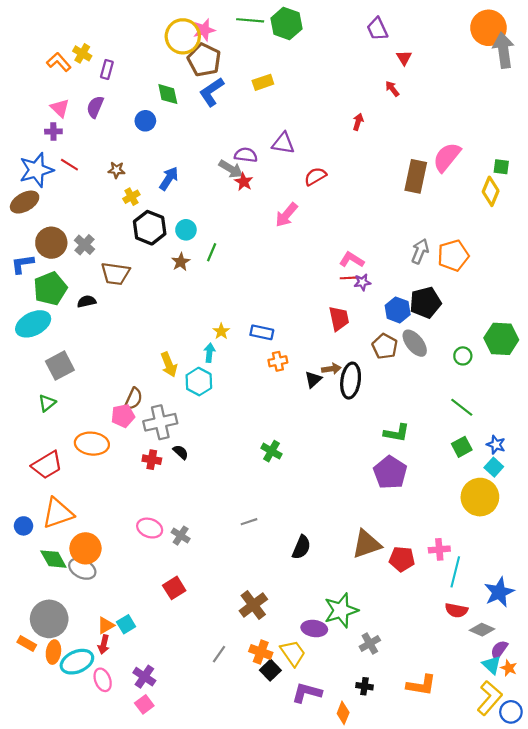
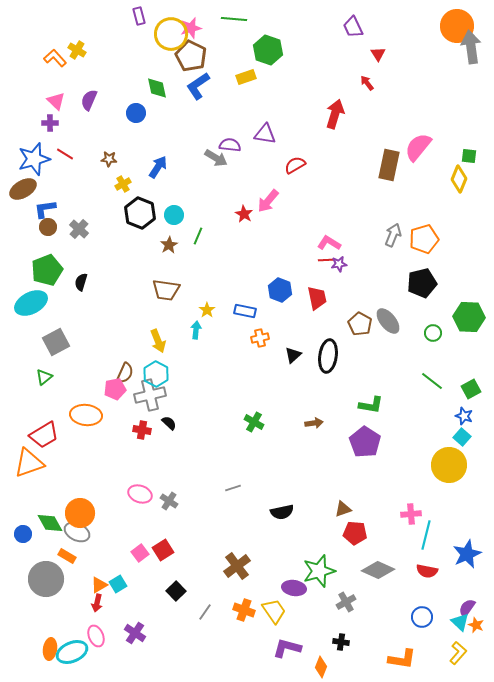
green hexagon: (286, 24) -> (268, 50), moved
purple rectangle: (107, 69) -> (139, 16), moved, turned -30
red arrow: (358, 122) -> (335, 114), size x1.8
red star: (244, 182) -> (244, 214), moved
brown circle: (51, 243) -> (48, 227), size x0.6
blue L-shape: (22, 264) -> (45, 209), moved
brown trapezoid: (115, 274) -> (166, 290), moved
black semicircle: (87, 301) -> (81, 282), turned -60
black pentagon: (425, 303) -> (422, 283), moved
blue hexagon: (398, 310) -> (280, 290), moved
brown arrow: (331, 369) -> (314, 423), moved
cyan hexagon: (199, 382) -> (156, 374), moved
green square: (462, 447) -> (471, 389), moved
orange triangle: (58, 513) -> (29, 463), moved
blue circle: (23, 526) -> (23, 534), moved
brown triangle: (367, 544) -> (343, 509), size x0.6
black semicircle: (301, 547) -> (282, 512), turned 55
red pentagon: (402, 559) -> (355, 533), moved
gray diamond: (482, 630) -> (378, 570), moved, size x1.4
orange rectangle: (27, 643) -> (67, 556), moved
orange ellipse: (53, 652) -> (50, 649), moved
cyan ellipse: (77, 662) -> (72, 652), moved
black square: (270, 670) -> (176, 591), moved
orange L-shape: (421, 685) -> (402, 659), moved
yellow L-shape: (490, 698) -> (458, 653), size x0.7
pink square: (144, 704) -> (140, 553), moved
blue circle: (511, 712) -> (422, 617), moved

